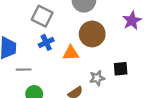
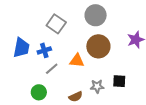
blue cross: (46, 42) -> (44, 50), moved
gray line: (24, 70) -> (52, 69), moved, turned -48

